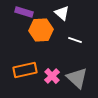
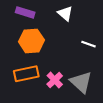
orange hexagon: (41, 30) -> (31, 41), moved
white line: (75, 40) -> (88, 44), moved

